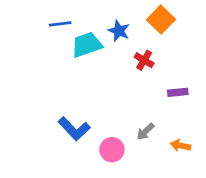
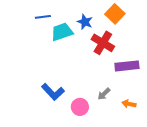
red cross: (144, 60) -> (103, 43), size x1.6
purple rectangle: (178, 92) -> (127, 66), size x1.6

